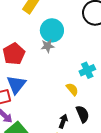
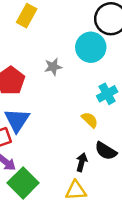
cyan circle: (52, 30) -> (91, 47), moved
black semicircle: (83, 114) -> (106, 151), turned 150

